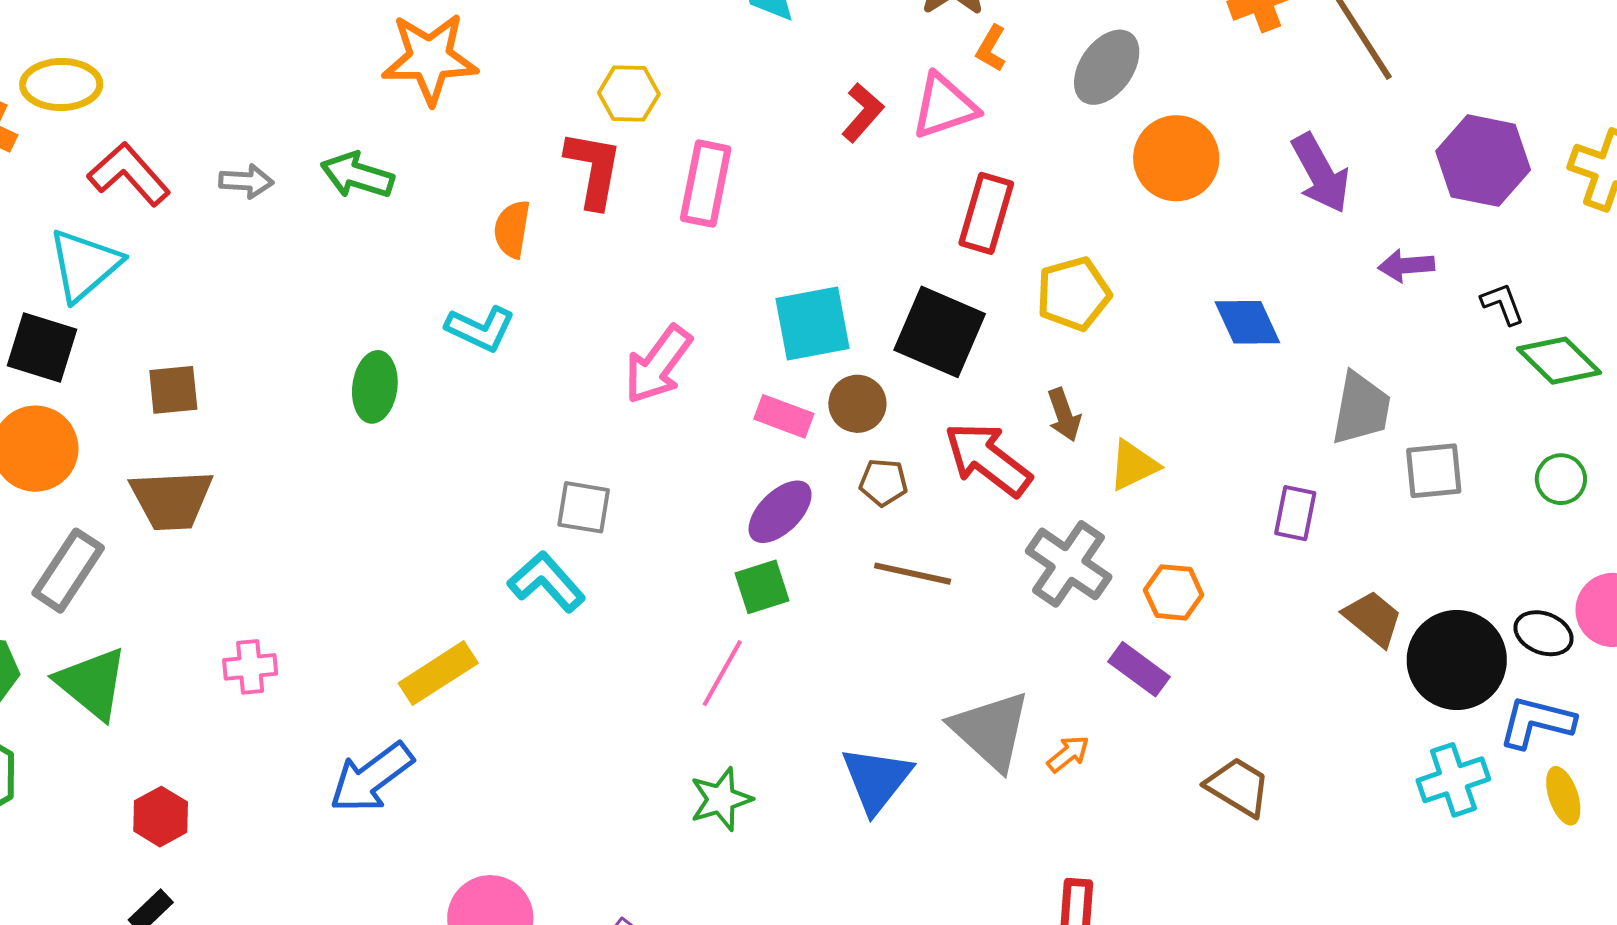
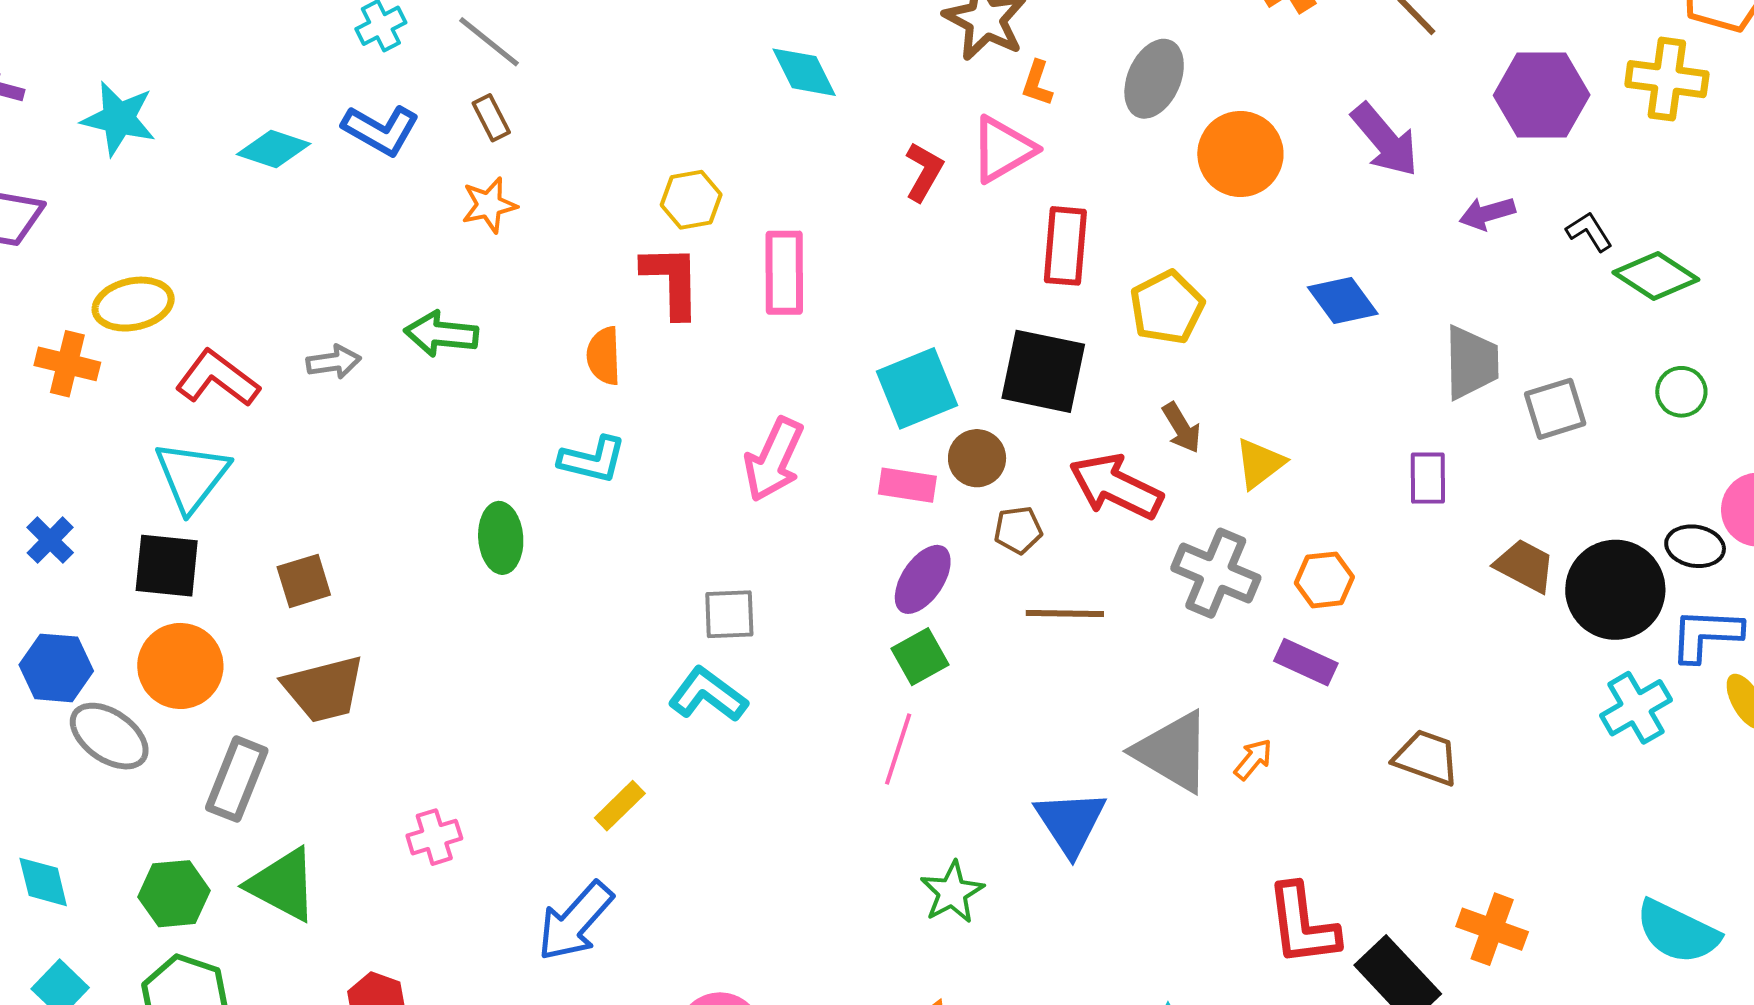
orange star: (430, 58) -> (489, 205), size x0.6
yellow rectangle: (438, 673) -> (620, 806), size x0.7
green star: (721, 799) -> (952, 892), moved

